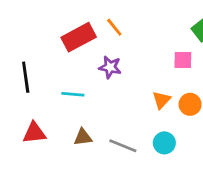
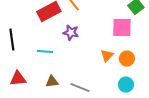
pink square: (183, 60) -> (122, 28), size x1.5
cyan circle: (164, 143) -> (126, 85), moved

